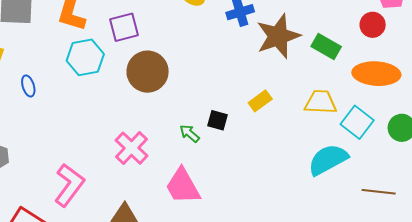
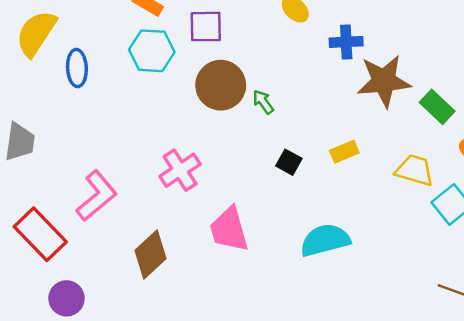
blue ellipse: (28, 86) -> (77, 68), size x1.4
green arrow: (190, 133) -> (263, 102), moved
cyan semicircle: (328, 160) -> (325, 240), moved

